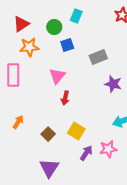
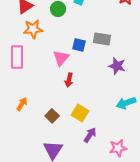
blue square: (67, 45) -> (79, 45), moved, turned 32
gray rectangle: (98, 57) -> (102, 39), turned 30
pink star: (108, 149) -> (118, 148), moved

